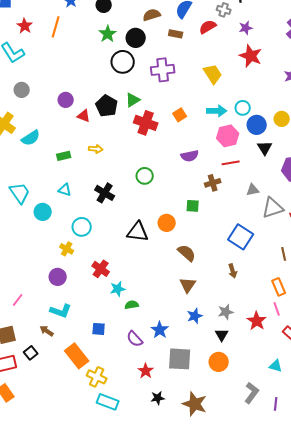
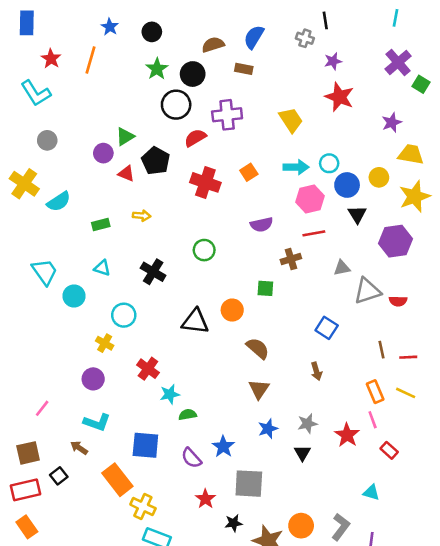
red semicircle: (208, 27) -> (195, 138), moved
green triangle: (133, 100) -> (125, 137), moved
blue square: (241, 237) -> (327, 328), size x0.7
blue square: (99, 329) -> (145, 445), size x1.6
orange circle: (219, 362) -> (301, 526), moved
black star: (158, 398) -> (233, 523), moved

